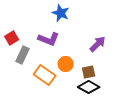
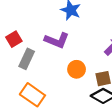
orange rectangle: (45, 75) -> (32, 95), moved

